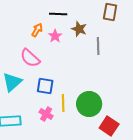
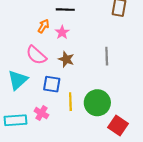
brown star: (79, 29) -> (66, 59), moved
gray line: (98, 46) -> (107, 56), moved
pink cross: (46, 114) -> (41, 113), moved

